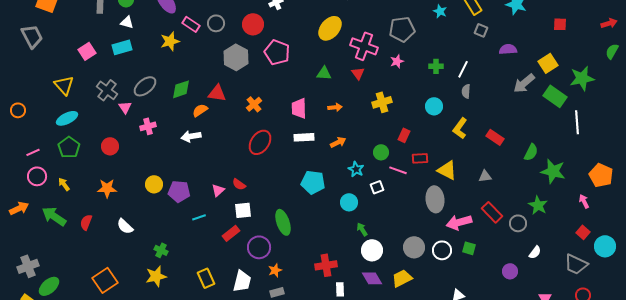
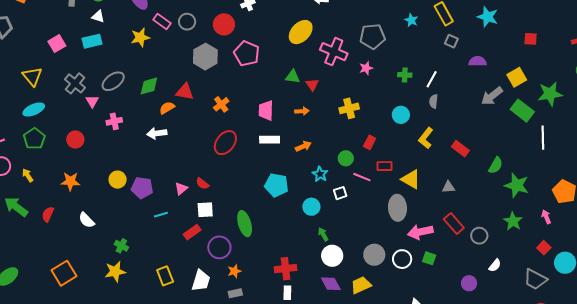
red triangle: (358, 73) -> (312, 85), moved
green star: (538, 205) -> (513, 221), moved
white rectangle: (340, 289) -> (287, 293), moved

